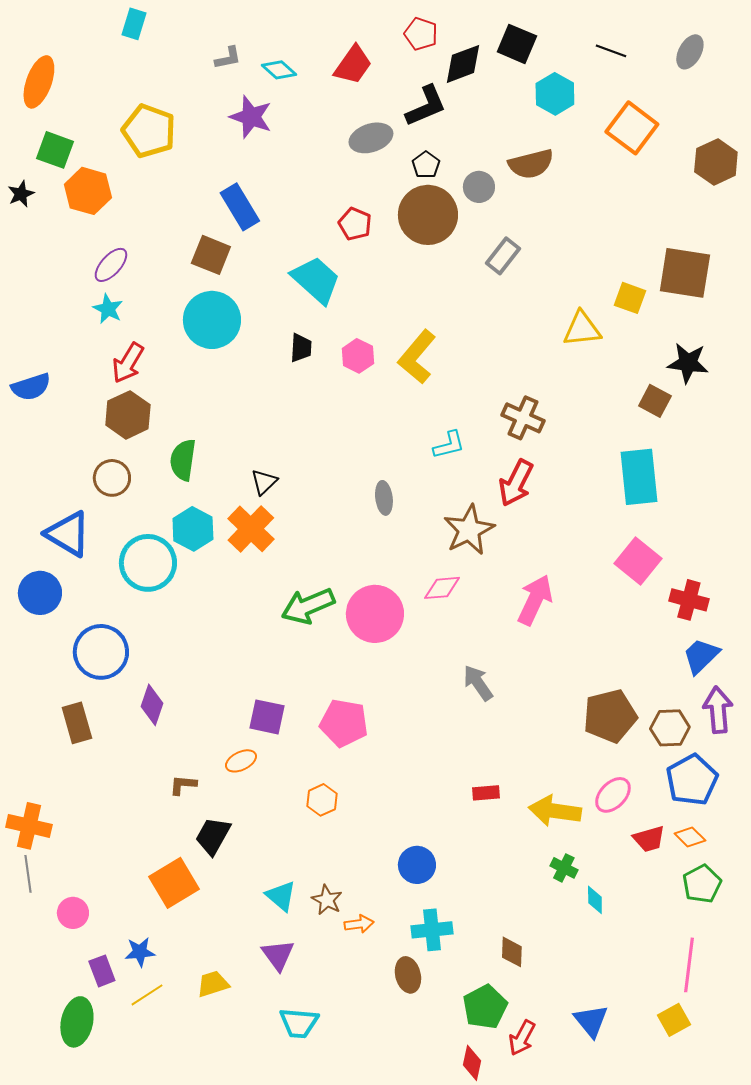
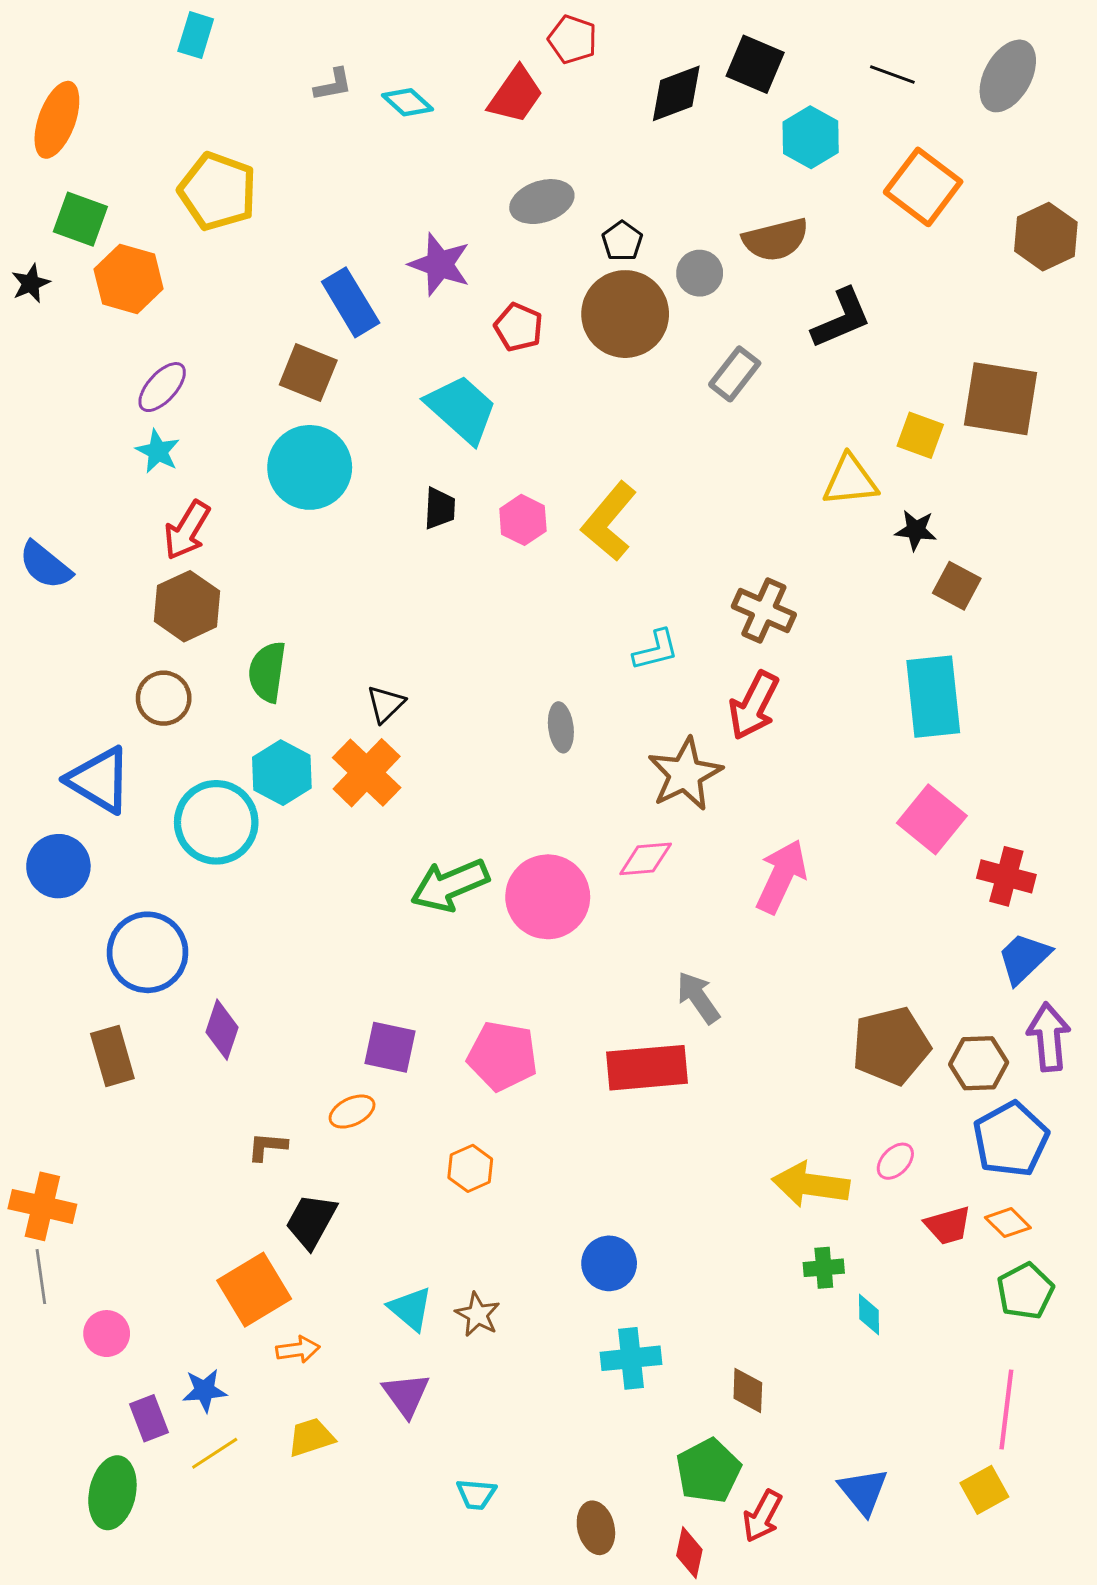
red pentagon: (421, 34) -> (573, 39), moved
gray ellipse: (690, 52) -> (1008, 76), size x1.4
black L-shape: (426, 106) -> (841, 318), moved
purple star: (251, 117) -> (440, 264), moved
black star: (688, 363) -> (916, 530), moved, size x0.7
blue semicircle: (31, 387) -> (45, 565), turned 57
red rectangle: (486, 793) -> (647, 1068), moved, size x2.0
pink ellipse: (613, 795) -> (895, 1161), size x0.7
green cross: (564, 868) -> (824, 1268), turned -32
orange arrow: (359, 924) -> (298, 1350), moved
brown ellipse: (408, 975) -> (596, 1528), moved
cyan trapezoid: (299, 1023) -> (476, 1494), moved, size x0.7

